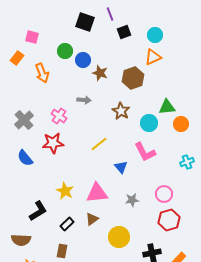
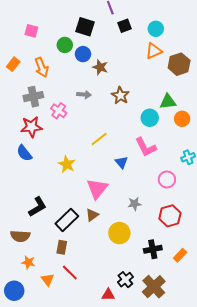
black square: (85, 22) -> (85, 27), moved
orange rectangle: (17, 58) -> (13, 64), moved
brown hexagon: (133, 78) -> (179, 64), moved
brown star: (121, 111) -> (120, 96), moved
gray cross: (24, 120) -> (33, 97), moved, turned 30
red star: (53, 143) -> (31, 127), moved
yellow star: (65, 191) -> (67, 164), moved
pink triangle: (97, 193) -> (97, 189), turned -45
pink circle: (164, 194) -> (167, 179), moved
gray star: (132, 200) -> (135, 204), moved
black rectangle: (67, 224) -> (67, 220), size x1.6

